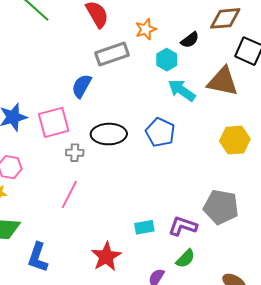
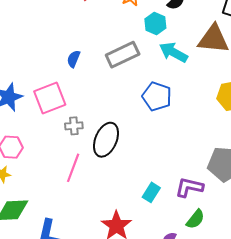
gray rectangle: (112, 54) -> (123, 55), moved
blue semicircle: (82, 86) -> (74, 59), size x0.7
black ellipse: (109, 134) -> (106, 140), moved, turned -60
cyan rectangle: (144, 227) -> (151, 192), turned -42

